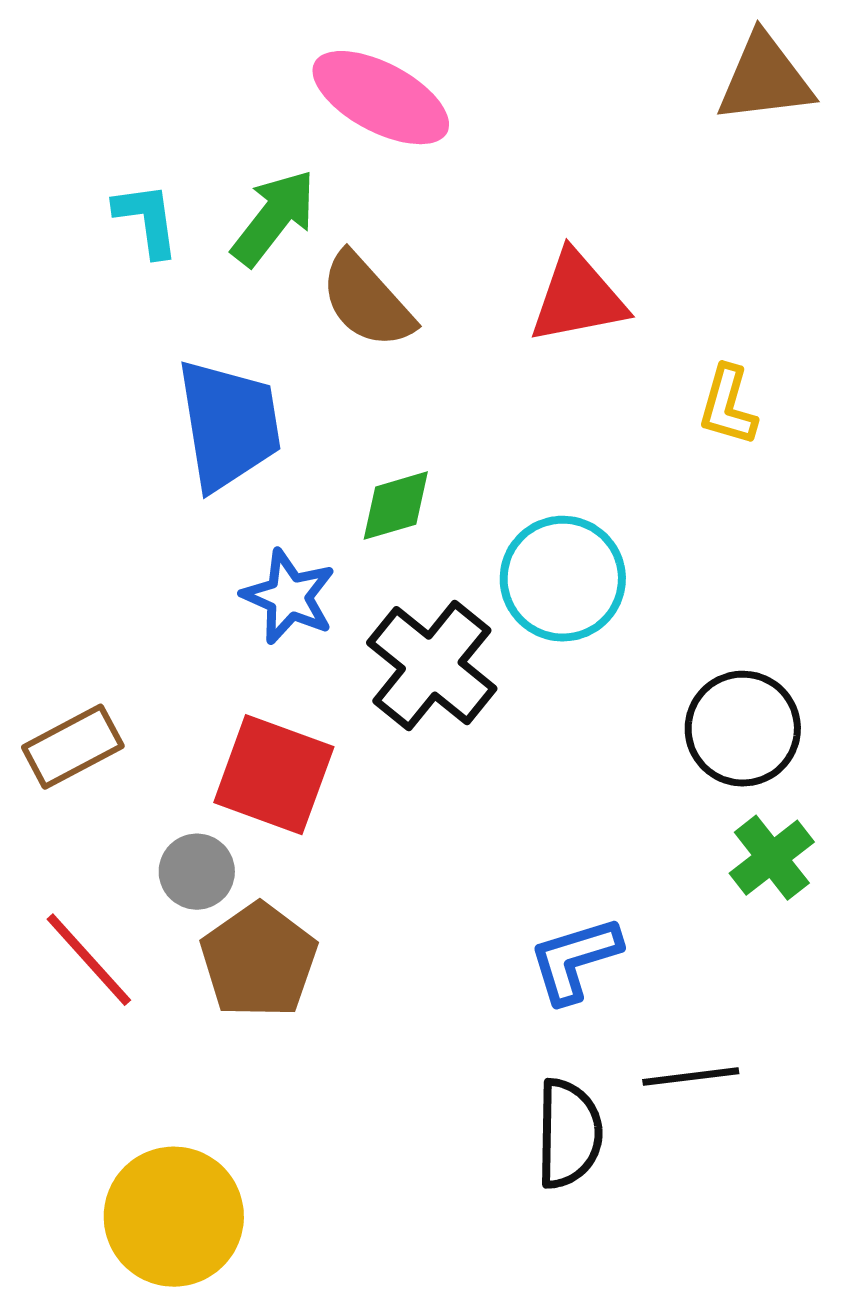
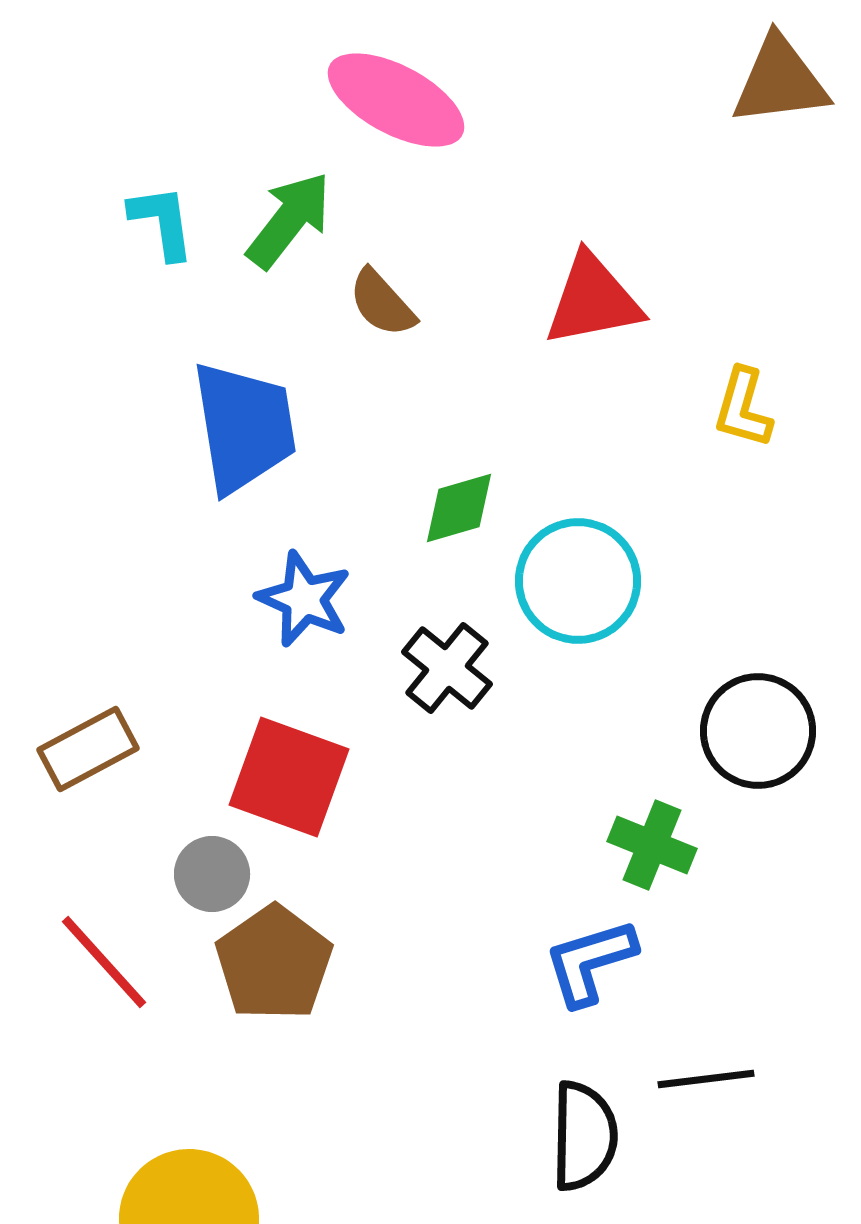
brown semicircle: (367, 301) -> (382, 303), size x0.7
green diamond: (396, 506) -> (459, 508), moved
black cross: (432, 666) -> (447, 668), size x0.7
green cross: (772, 858) -> (652, 845), moved, turned -30

